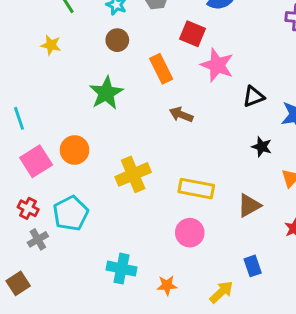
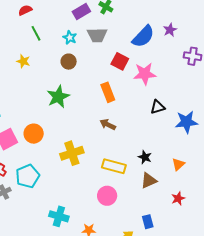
pink star: (217, 65) -> (145, 74), moved, turned -30
orange rectangle: (161, 69) -> (108, 92), moved
brown arrow: (181, 115) -> (108, 124), moved
black star: (262, 147) -> (145, 157), moved

